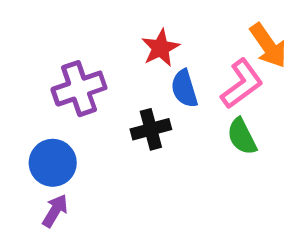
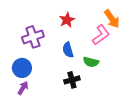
blue semicircle: (184, 89) -> (68, 50), moved
black cross: (151, 129) -> (72, 80), moved
green semicircle: (242, 136) -> (91, 62), moved, turned -49

